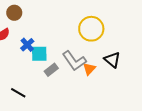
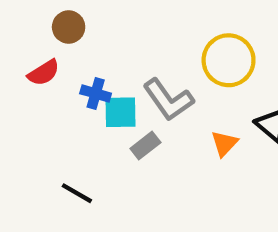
blue cross: (27, 45) -> (96, 93), turned -32
gray L-shape: (74, 61) -> (168, 100), moved

